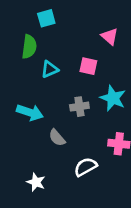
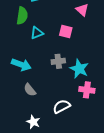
cyan star: (113, 98) -> (79, 69), moved
gray semicircle: (57, 138) -> (30, 90), moved
white star: (36, 182) -> (33, 122), moved

